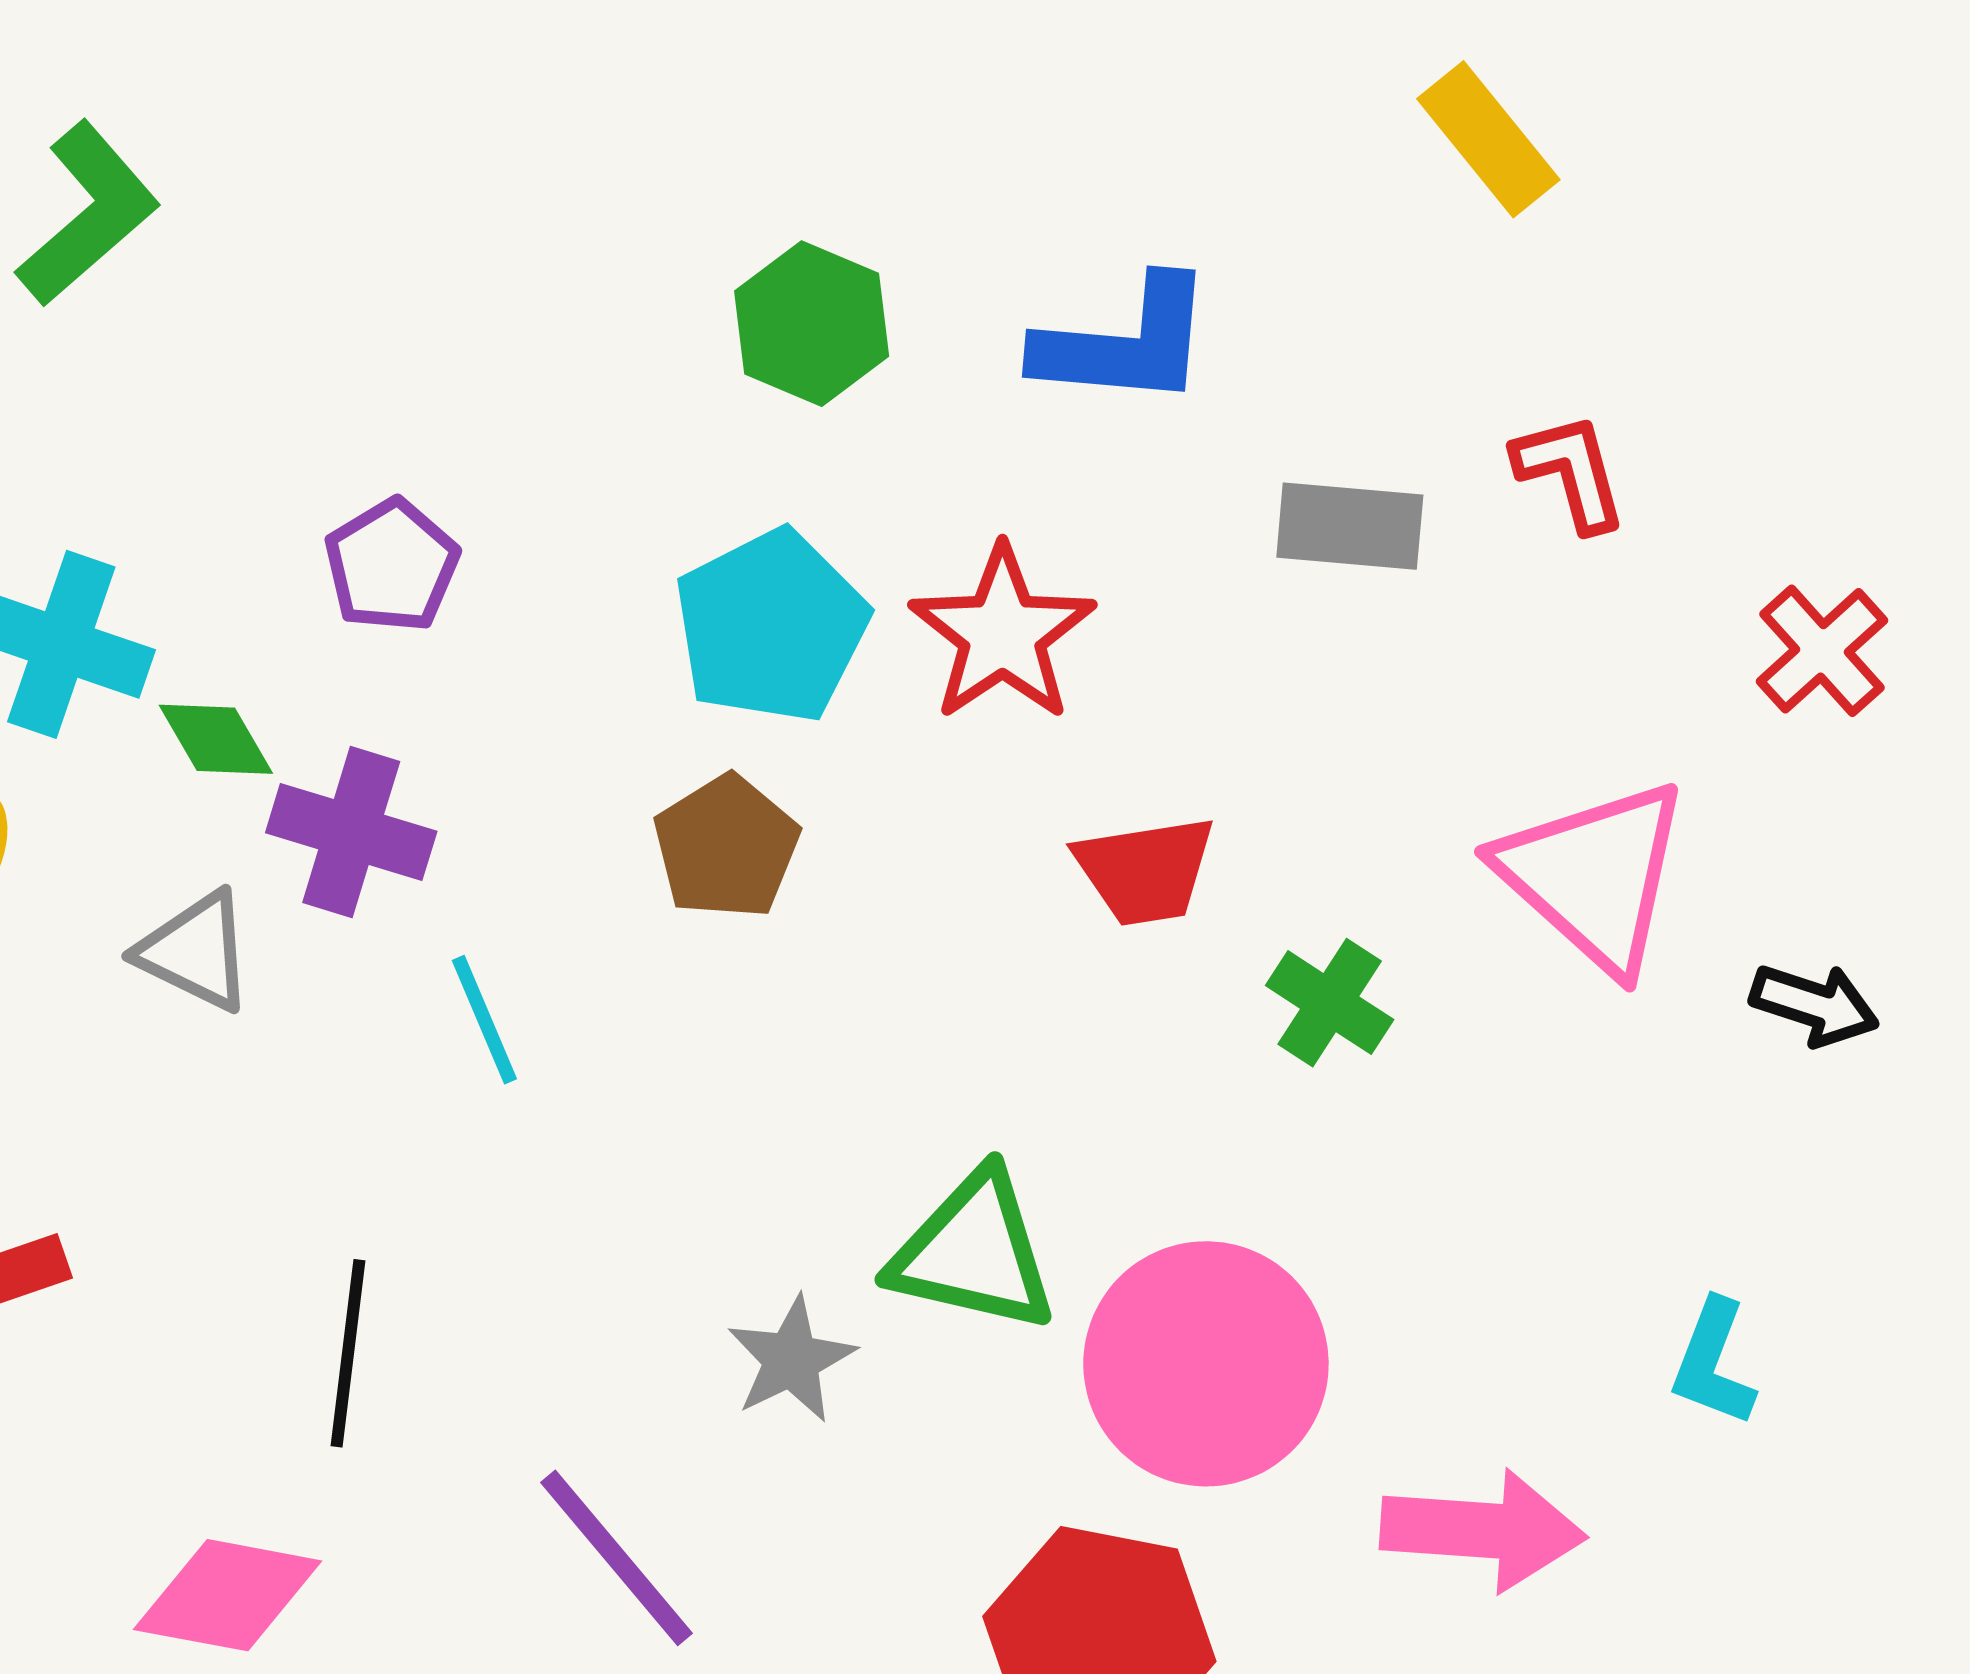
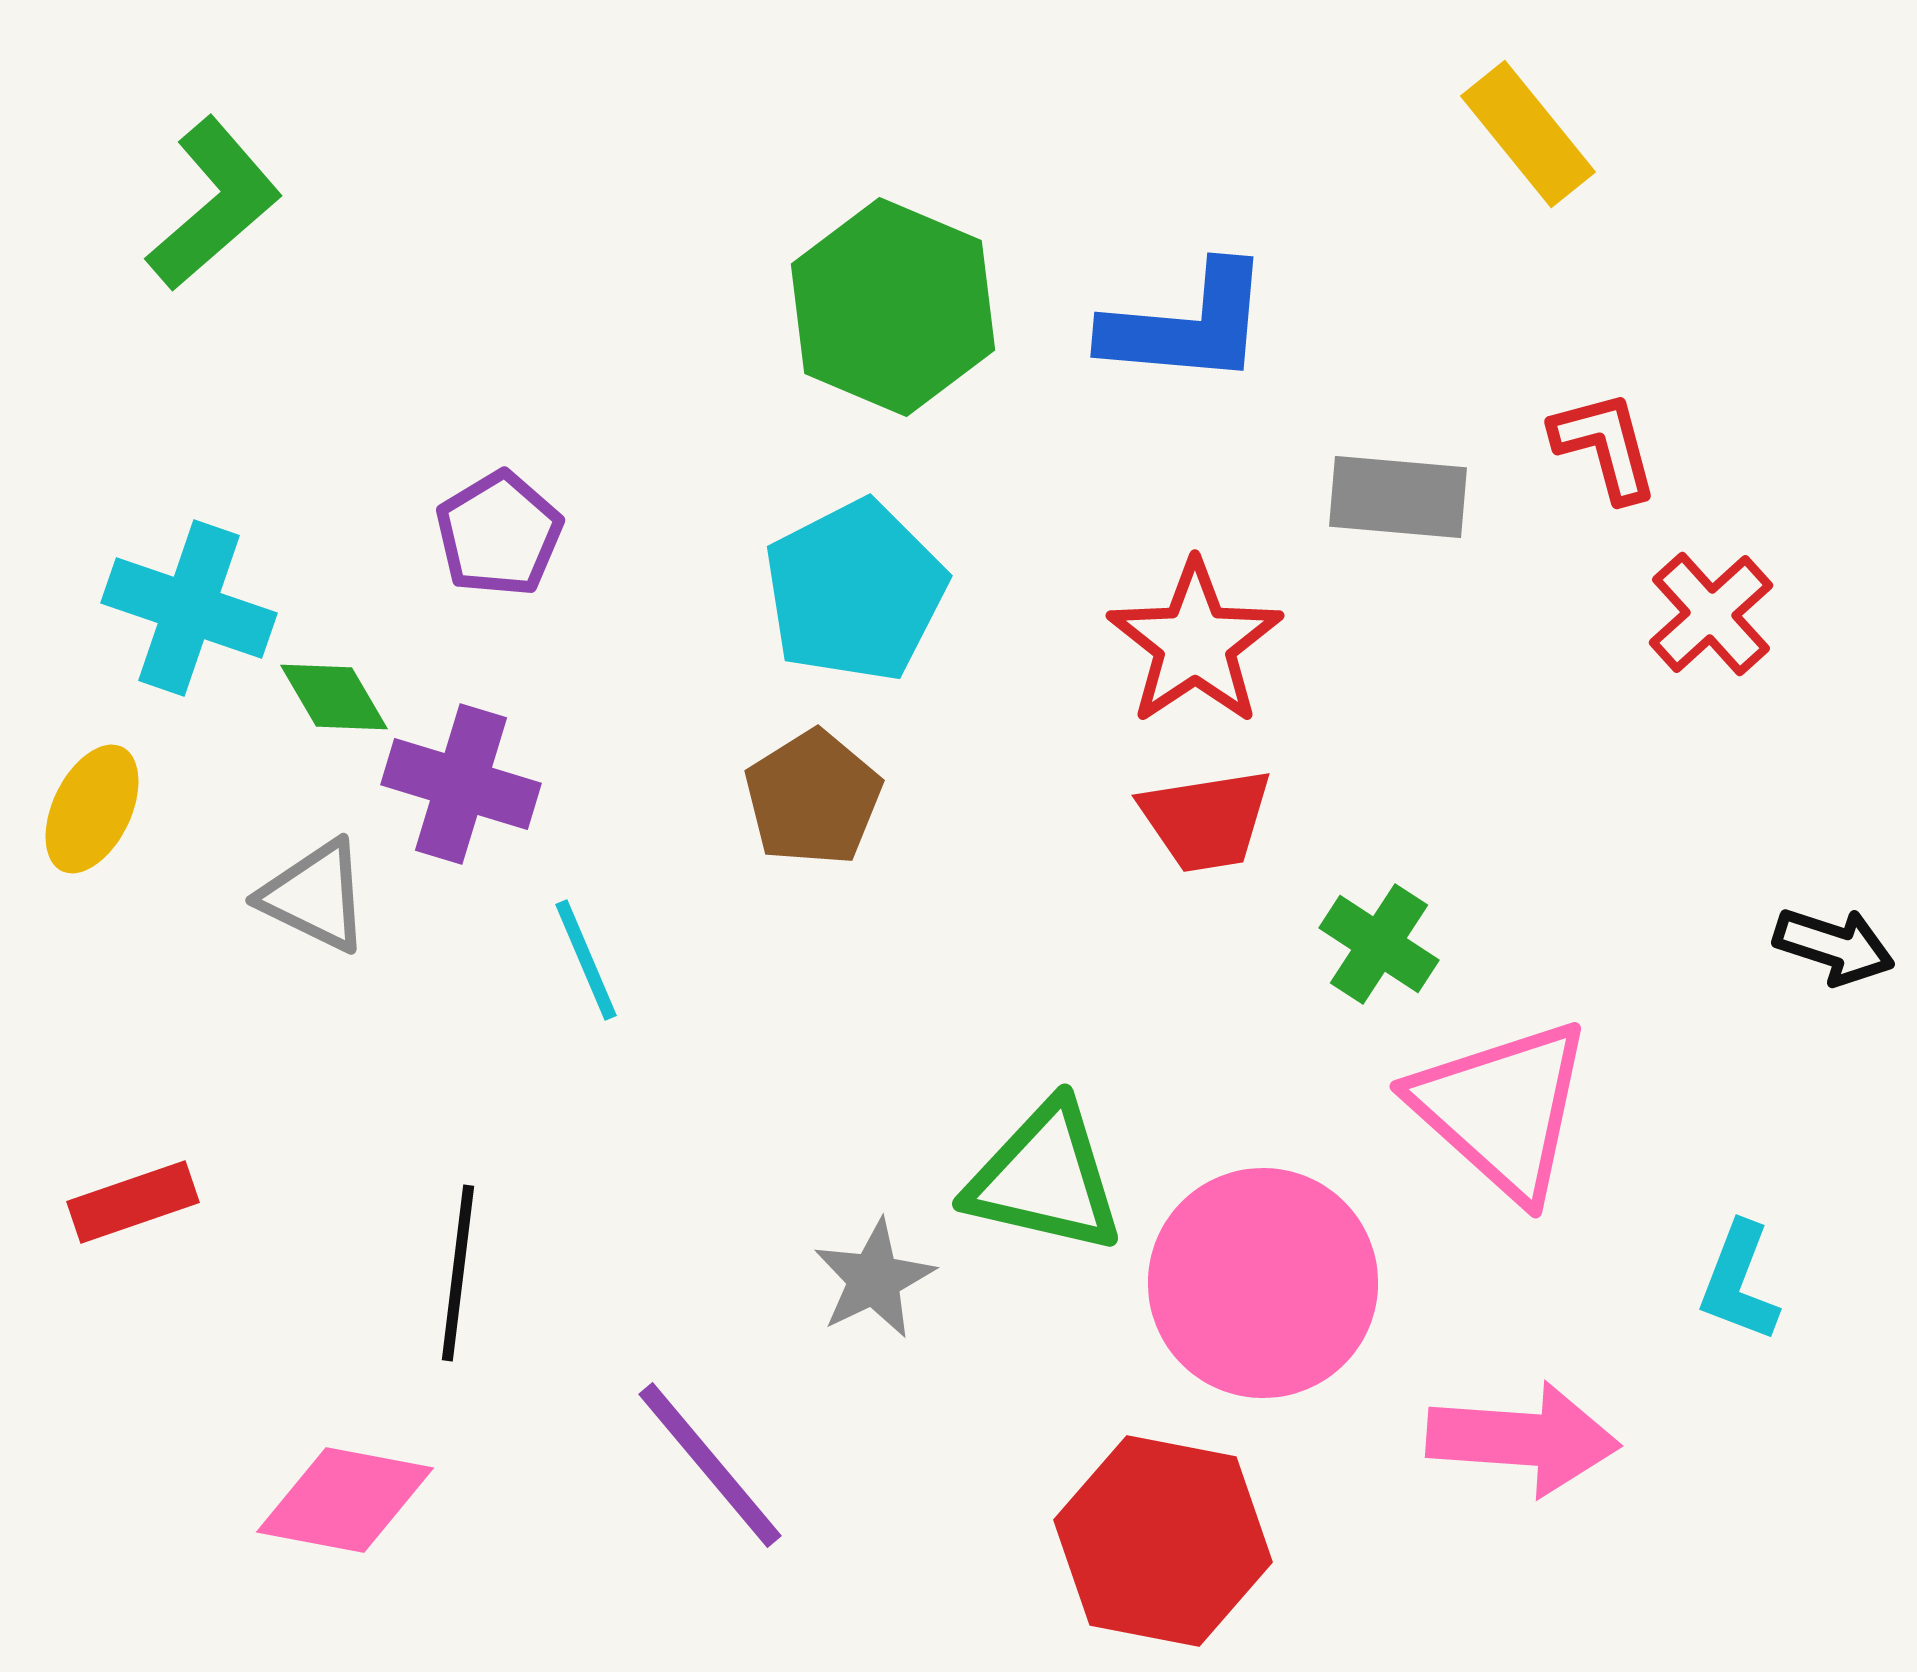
green hexagon: (812, 324) -> (893, 307), size x1.4
red star: (1002, 634) -> (1195, 643), moved
red cross: (1822, 651) -> (1711, 614), moved
pink triangle: (1594, 876) -> (1502, 1109), moved

